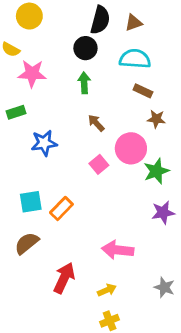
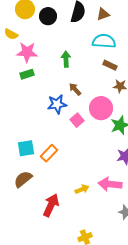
black circle: (85, 48) -> (48, 16), moved
green rectangle: (16, 112) -> (27, 74), moved
blue star: (44, 143) -> (57, 104), moved
pink arrow: (118, 250) -> (110, 184), moved
yellow arrow: (107, 290) -> (82, 189), moved

